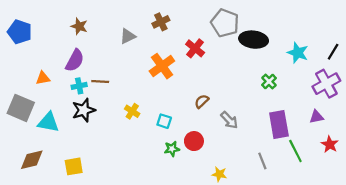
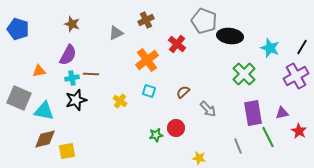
green cross: (269, 81) -> (244, 74), size x1.6
purple triangle: (316, 117) -> (282, 113), moved
cyan square: (164, 121) -> (149, 91), moved
brown diamond: (32, 160) -> (45, 139), moved

